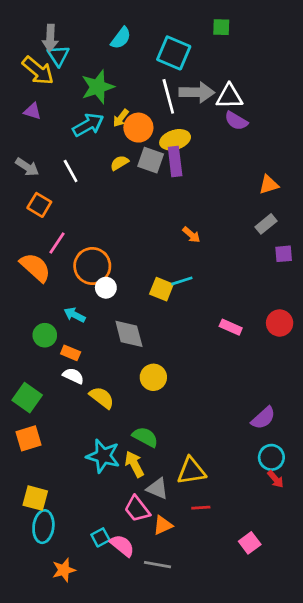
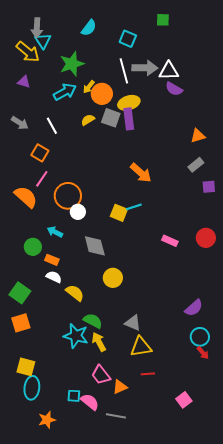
cyan square: (174, 53) -> (128, 39), size x0.7
orange square: (39, 205) -> (40, 153), moved
orange arrow: (191, 235) -> (141, 173), size x1.6
green semicircle: (145, 437) -> (93, 321), moved
gray triangle: (157, 489) -> (133, 323), moved
cyan square: (100, 537) -> (74, 396), turned 32

